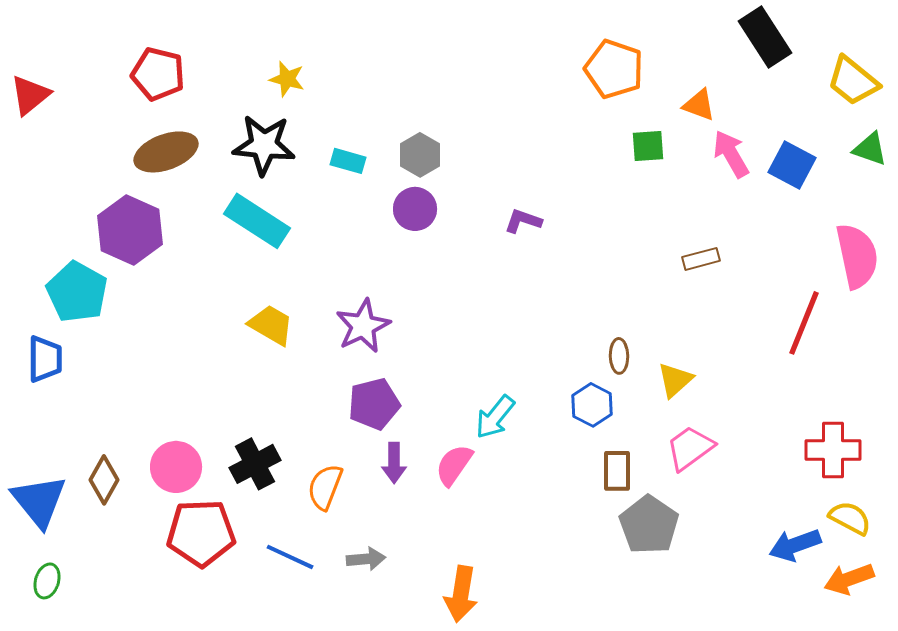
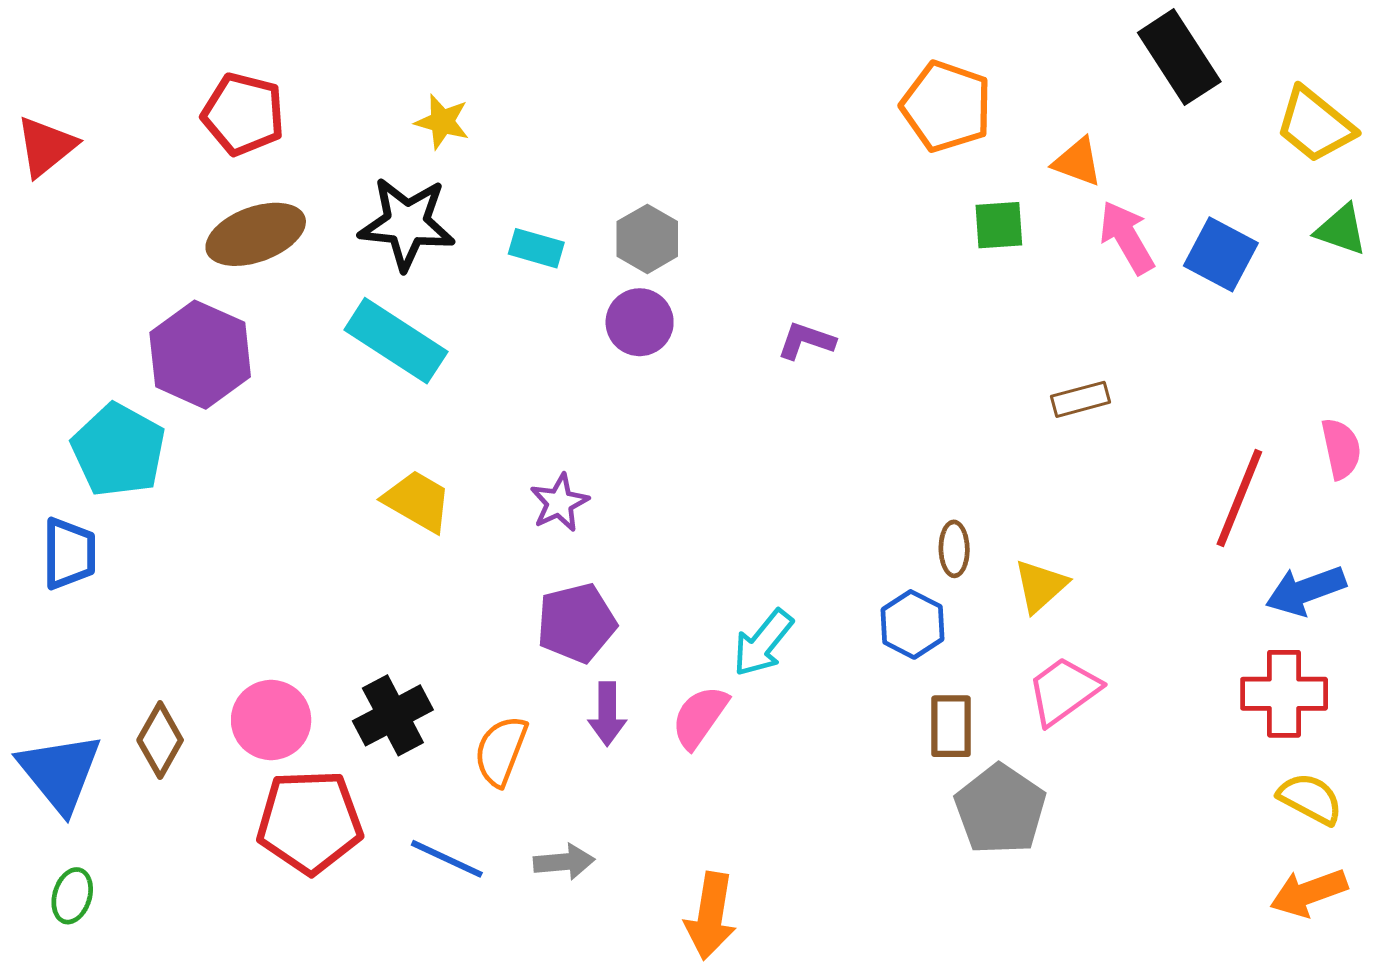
pink semicircle: (857, 256) -> (1341, 449), moved, size x0.6
purple star: (363, 326) -> (559, 503), size x0.7
blue arrow: (795, 545) -> (1306, 591), moved

